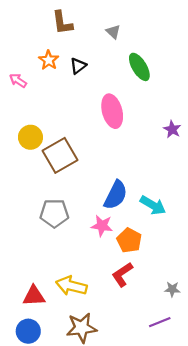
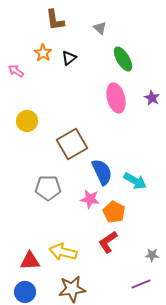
pink ellipse: (112, 111) -> (116, 98), moved
purple star: (172, 129) -> (152, 98), moved
brown square: (60, 155) -> (72, 144), moved
blue semicircle: (116, 195) -> (102, 172), turned -52

